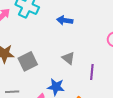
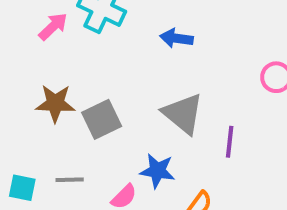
gray triangle: (68, 58) -> (183, 114), size x1.6

